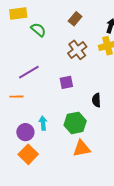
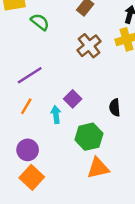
purple square: (66, 82) -> (73, 99), moved, turned -32
orange line: (16, 97) -> (26, 106), moved, turned -56
cyan arrow: (43, 123) -> (56, 115), moved

